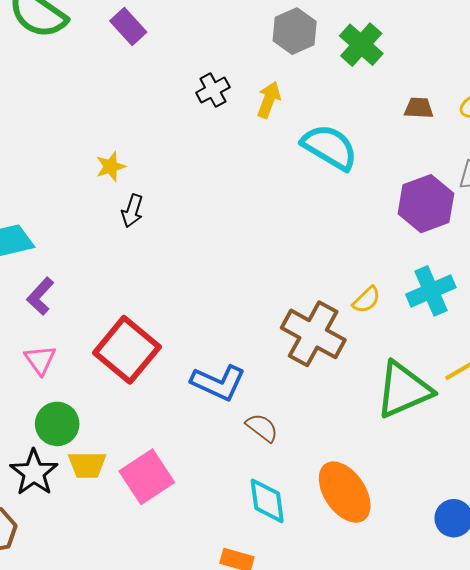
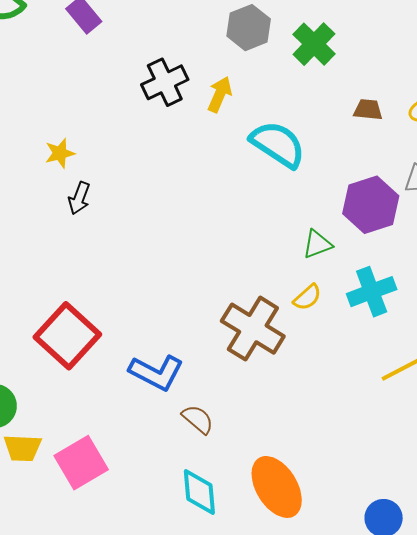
black cross: (213, 90) -> (165, 82), size x1.4
green triangle: (404, 390) -> (317, 244), moved, size x0.5

